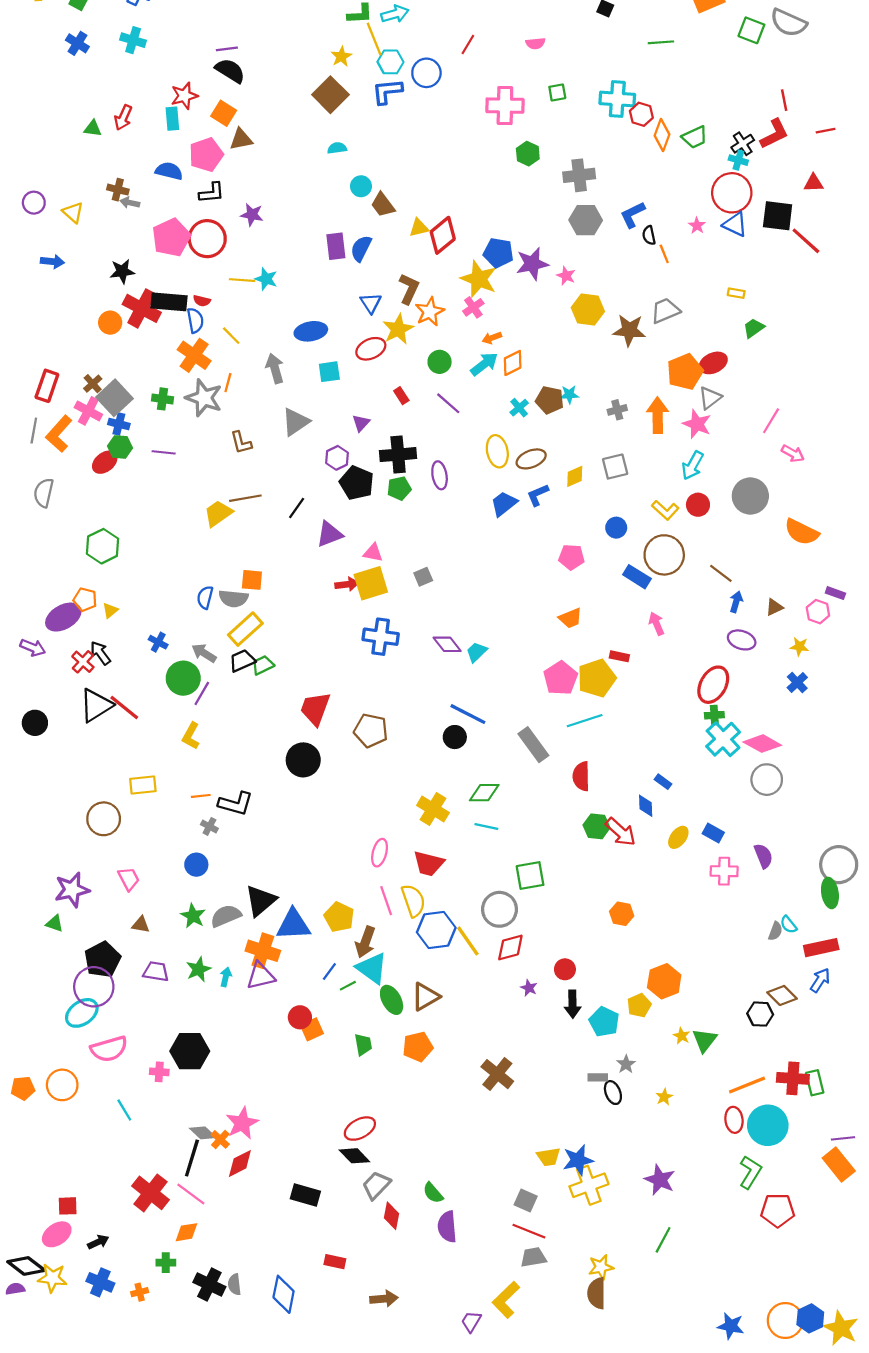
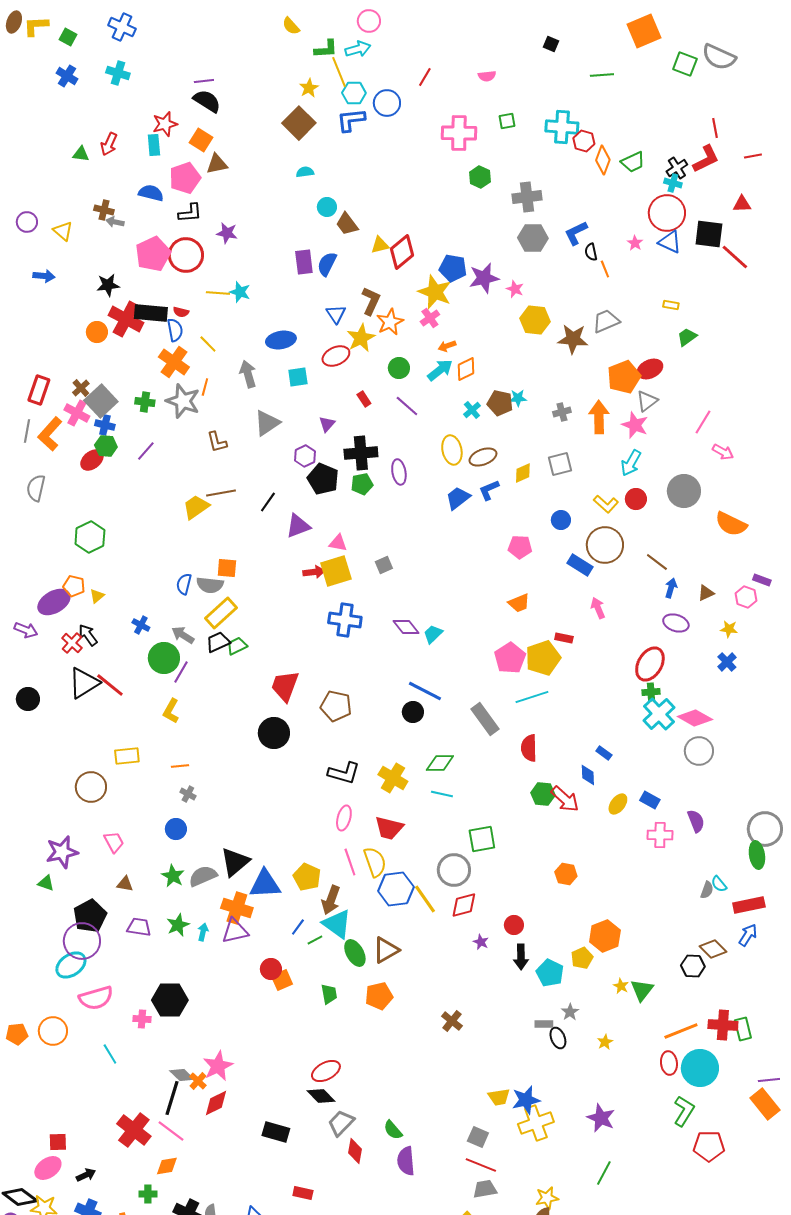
purple line: (164, 452) -> (146, 451), turned -55
black L-shape: (236, 804) -> (344, 773), moved
brown cross: (497, 1074) -> (452, 1021), size x0.7

